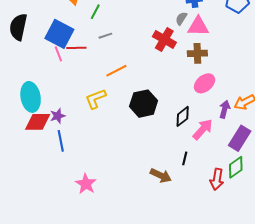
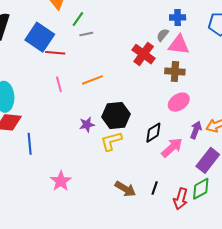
gray line: (105, 36) -> (86, 34), moved
pink line: (58, 54) -> (59, 84), moved
yellow L-shape: (96, 99) -> (111, 141), moved
purple star: (58, 116) -> (87, 125), moved
black line: (185, 158) -> (155, 188), moved
pink star: (86, 184) -> (61, 181), moved

